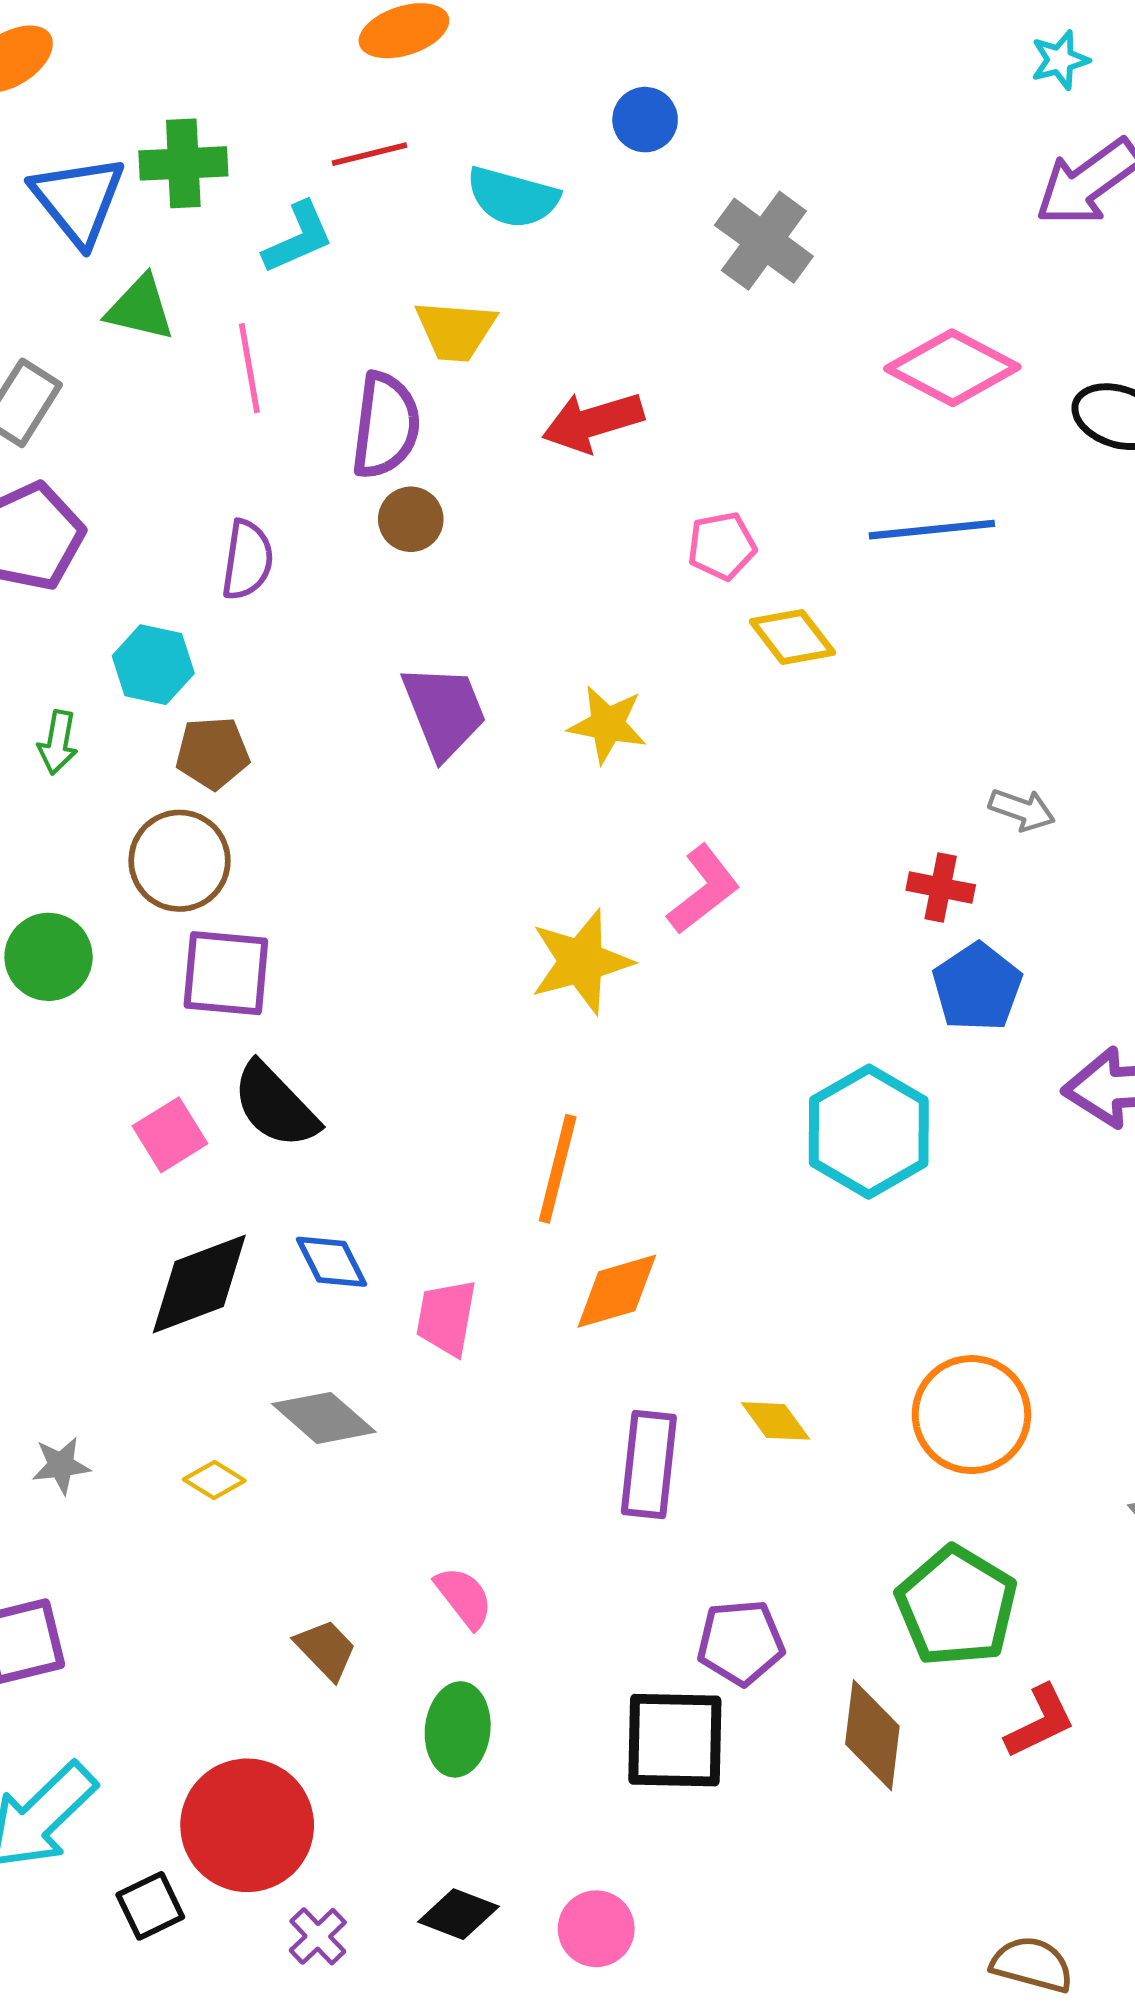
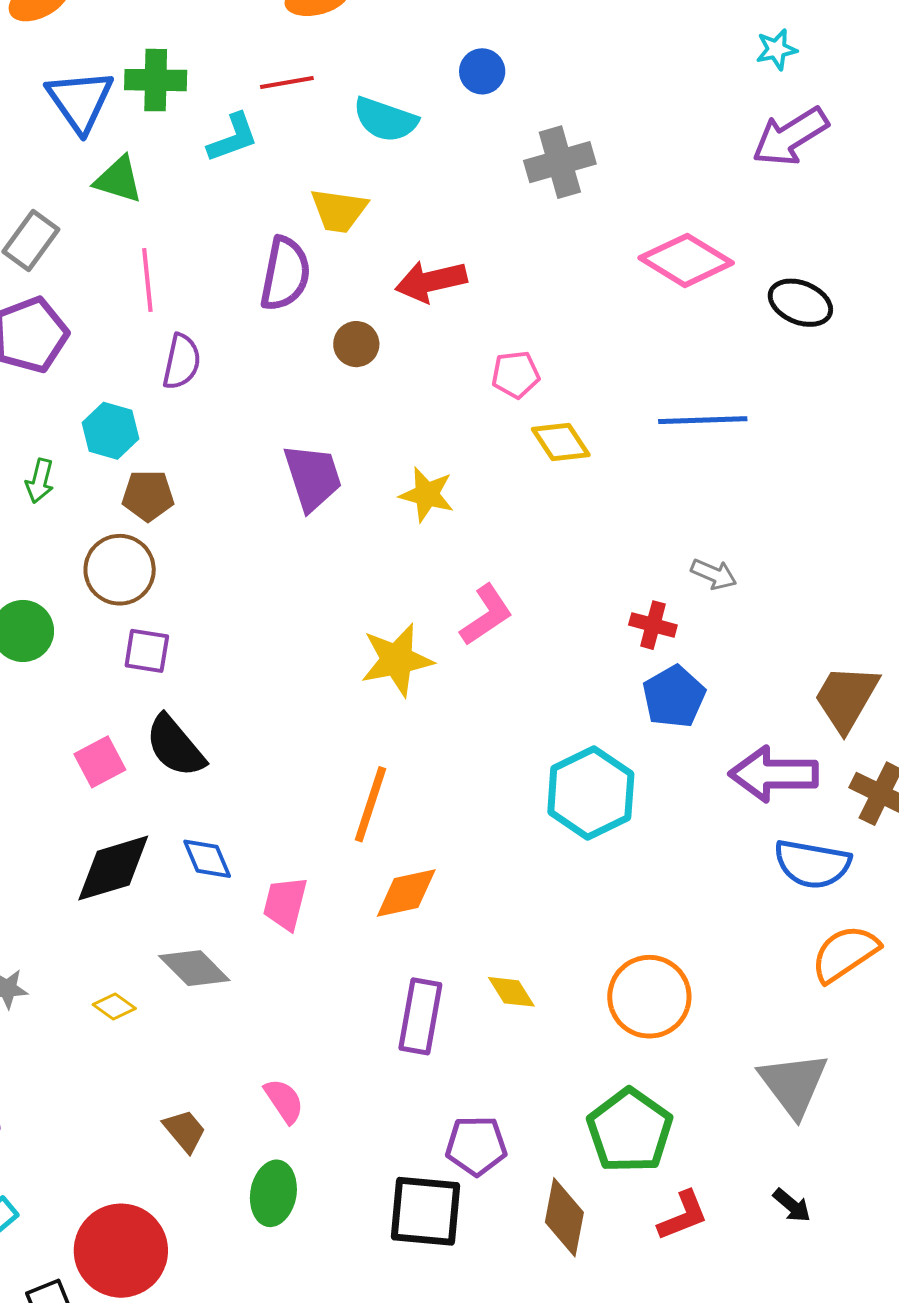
gray cross: (764, 241) -> (560, 162), turned 34
pink line: (249, 368) -> (147, 280), moved
brown circle: (411, 519) -> (356, 344), moved
blue line: (932, 530) -> (703, 420), moved
purple square: (226, 973) -> (147, 651), size x0.7

